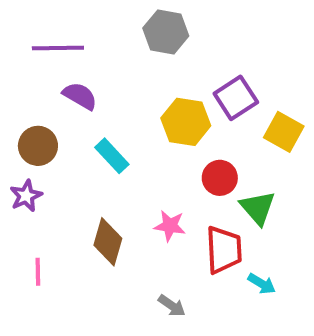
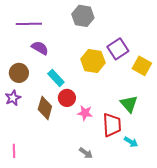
red circle: (220, 178) -> (67, 98), moved
brown diamond: (108, 242) -> (45, 108), moved
pink line: (38, 272) -> (14, 151), moved

